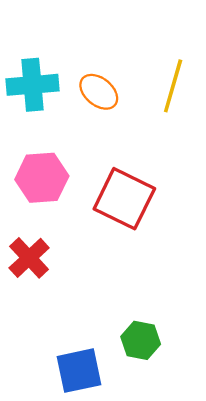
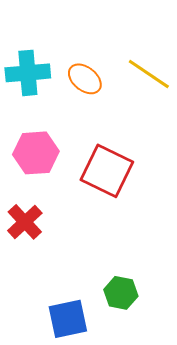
yellow line: (173, 86) -> (149, 74), turned -72

